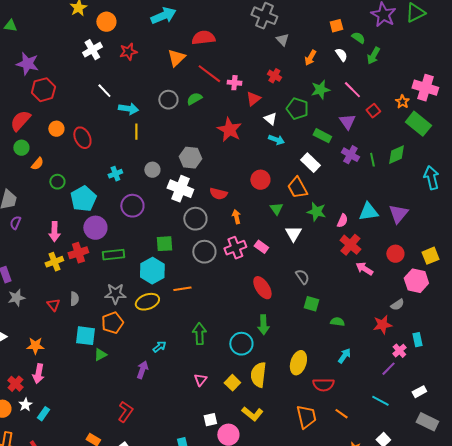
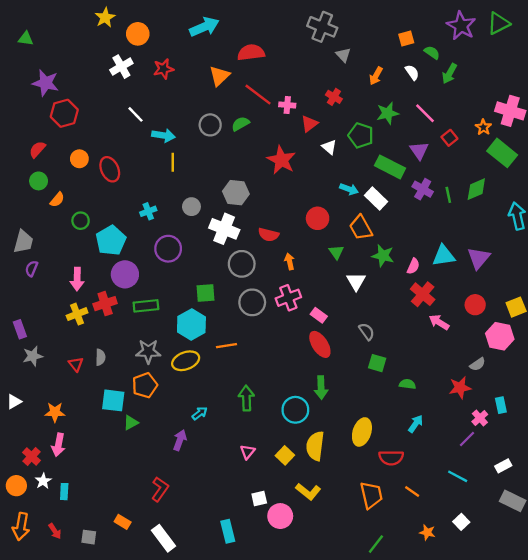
red semicircle: (20, 121) -> (37, 149), size x0.7
green rectangle: (322, 136) -> (390, 167), size x1.4
cyan arrow: (276, 140) -> (349, 189), moved
pink rectangle: (261, 247) -> (319, 315), moved
cyan rectangle: (43, 414) -> (64, 492), turned -32

